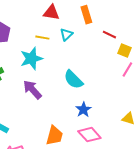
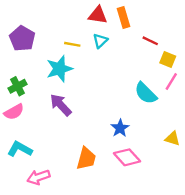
red triangle: (51, 13) -> (98, 15), moved
cyan semicircle: (73, 80) -> (146, 93), moved

